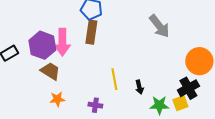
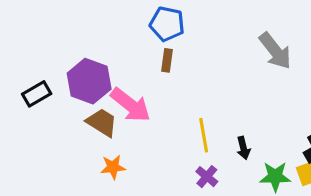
brown rectangle: (91, 32) -> (167, 60), size x0.6
pink arrow: (62, 42) -> (130, 105), moved, turned -52
purple cross: (95, 105) -> (207, 177), moved, turned 32

